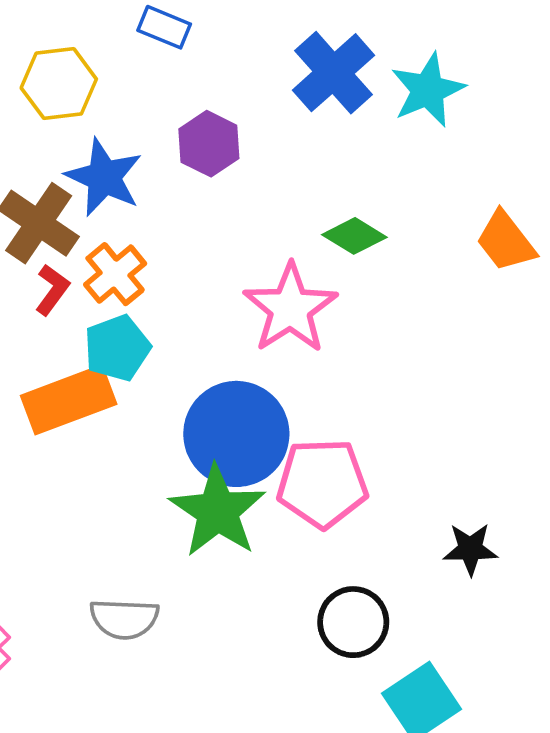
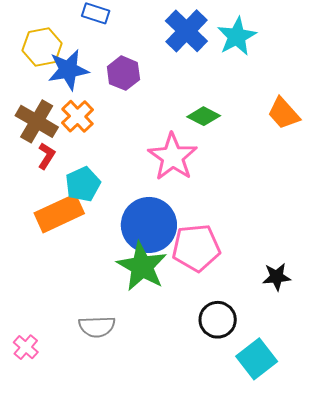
blue star: (104, 177) -> (68, 70), moved, turned -30
orange cross: (115, 274) -> (78, 116), moved

